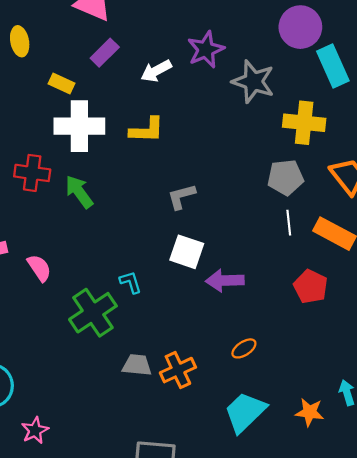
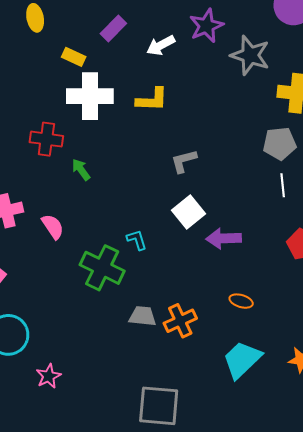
green arrow: (79, 192) -> (81, 170), moved, size x0.7
white square: (187, 252) -> (189, 212), turned 32
green cross: (93, 313) -> (102, 268), turned -30
orange ellipse: (244, 348) -> (241, 301), turned 50

